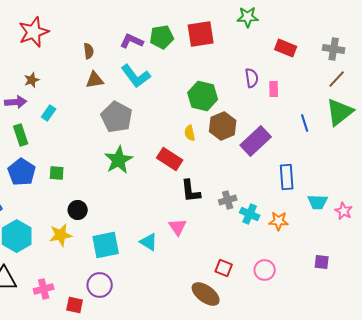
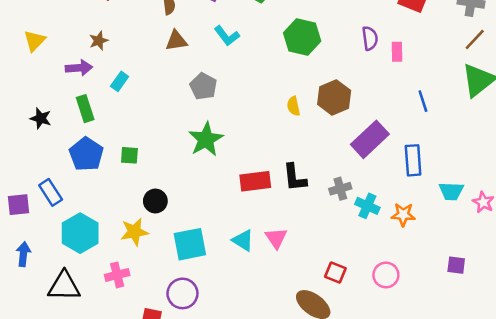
cyan L-shape: (136, 76) -> (227, 36), size x0.7
green hexagon: (203, 96) -> (302, 37), moved
gray pentagon: (117, 117) -> (203, 86), size x0.7
blue line: (305, 123) -> (423, 101), moved
purple rectangle: (256, 141) -> (370, 139), moved
red rectangle: (170, 159) -> (255, 181), moved, turned -40
pink triangle: (178, 227) -> (276, 238), moved
pink cross: (44, 289) -> (117, 275), moved

